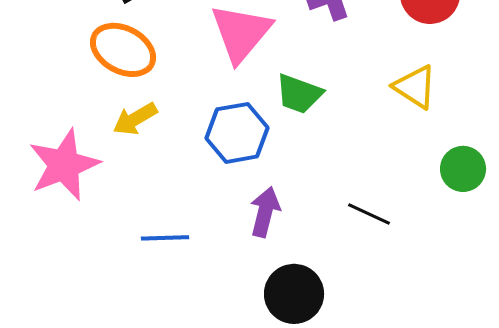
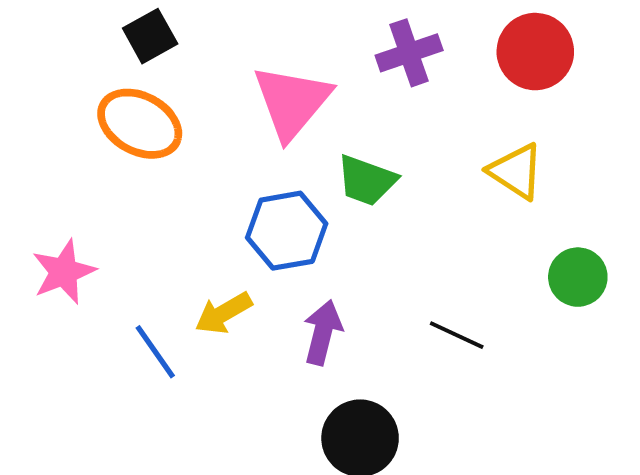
yellow arrow: (135, 119) -> (223, 313), moved
pink star: (64, 165) -> (64, 272), size x0.7
blue line: (165, 238) -> (155, 352), moved, turned 57

